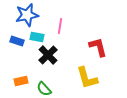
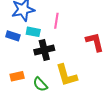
black cross: (48, 55) -> (44, 50), turned 30
yellow L-shape: (87, 78) -> (67, 75), moved

